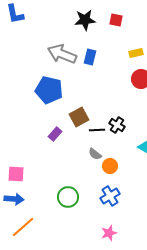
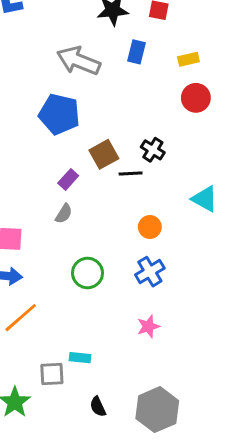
blue rectangle: (90, 57) -> (136, 52), moved
black cross: (117, 125) -> (153, 150), moved
gray semicircle: (95, 154) -> (64, 214), moved, turned -96

